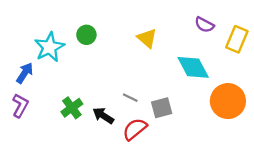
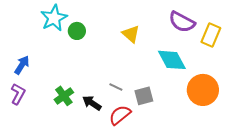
purple semicircle: (204, 25) -> (182, 22), size x1.5
cyan star: (49, 47) -> (54, 18), moved

